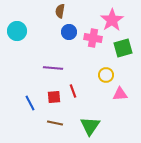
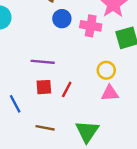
red line: (73, 91) -> (67, 89), turned 48
pink triangle: (120, 94) -> (110, 93), moved
red square: (54, 97) -> (44, 87), moved

